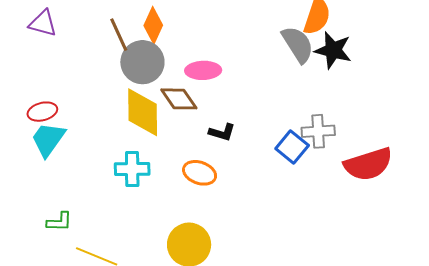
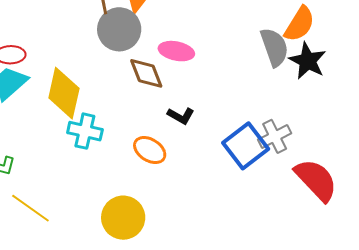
yellow diamond: (143, 112) -> (64, 93), moved
gray cross: (318, 131) -> (275, 136), turned -36
blue square: (292, 147) -> (246, 146), size x1.4
red semicircle: (368, 164) -> (316, 180), turned -129

